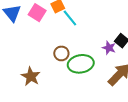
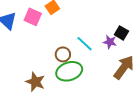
cyan line: (70, 18) -> (85, 44), moved
green ellipse: (81, 64) -> (69, 71), moved

